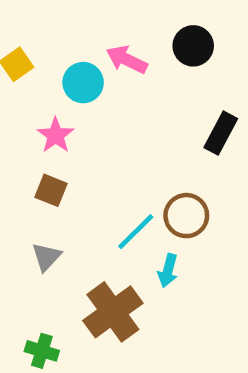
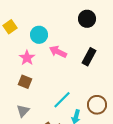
pink arrow: (127, 60) -> (58, 52), moved
black rectangle: (221, 133) -> (89, 57), moved
brown circle: (186, 216) -> (97, 105), moved

